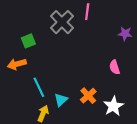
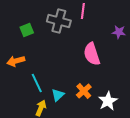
gray cross: (62, 22) -> (59, 21), turned -30
green square: (28, 41) -> (27, 30), moved
pink semicircle: (115, 67) -> (92, 54), moved, size x1.6

